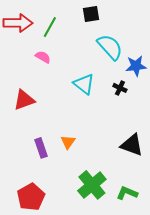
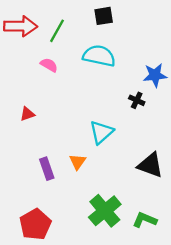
cyan semicircle: (110, 47) -> (99, 56), moved, turned -36
cyan triangle: (84, 84) -> (101, 132), moved, turned 40
red triangle: (24, 100) -> (27, 114), size x0.6

